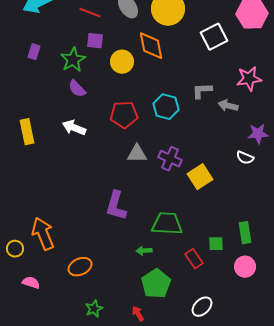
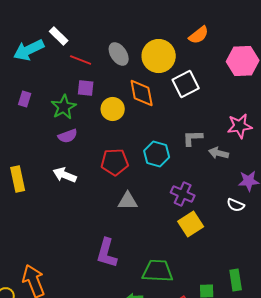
white square: (214, 37) -> (186, 84), moved
purple semicircle: (77, 89) -> (68, 136), turned -66
purple cross: (170, 159) -> (183, 194), moved

